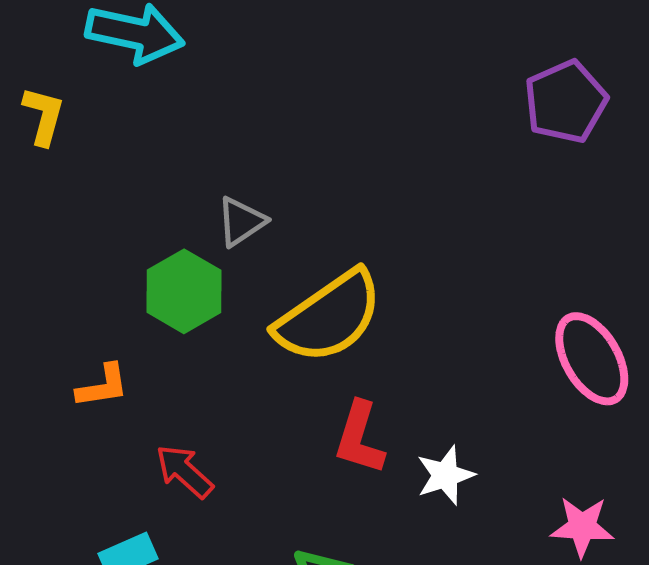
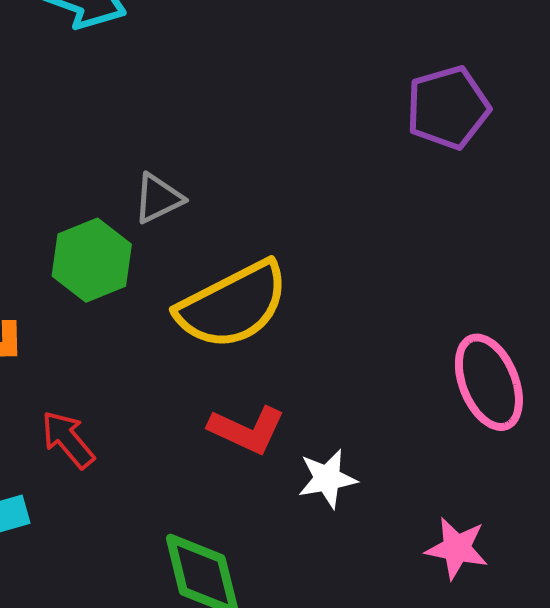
purple pentagon: (566, 102) -> (448, 108), moved
red L-shape: (359, 438) -> (247, 430), turned -90

